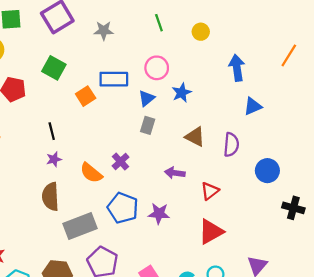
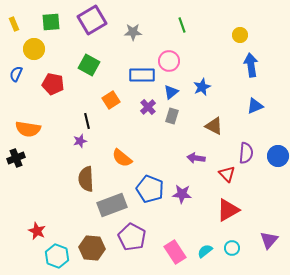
yellow circle: (201, 32) -> (240, 35), moved
pink circle: (157, 68) -> (169, 61), moved
orange square: (86, 96) -> (111, 100), moved
blue triangle: (253, 106) -> (255, 106), moved
purple semicircle: (231, 145) -> (246, 153), moved
purple star: (54, 159) -> (80, 141), moved
purple cross: (121, 162) -> (148, 107), moved
red triangle: (210, 191) -> (227, 174), turned -36

